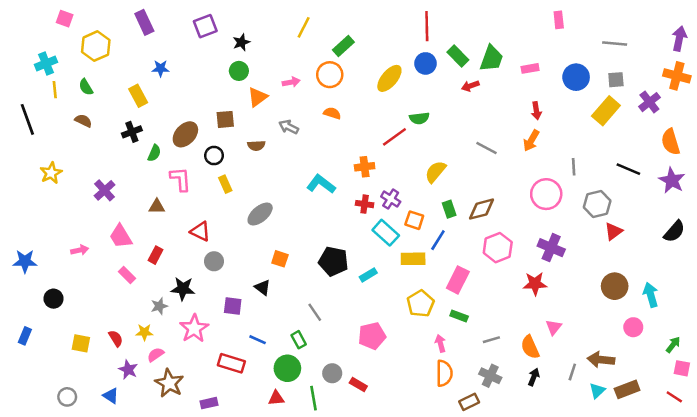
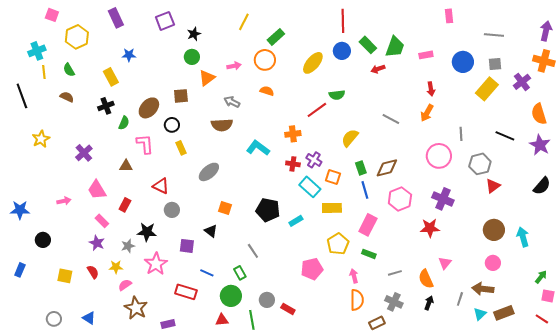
brown semicircle: (256, 146) -> (222, 125), moved, size x1.5
blue line: (438, 240) -> (365, 190), moved, turned -48
pink circle: (633, 327) -> (493, 263), moved
pink pentagon: (372, 336) -> (312, 269), moved
purple star: (128, 370) -> (97, 243), moved

